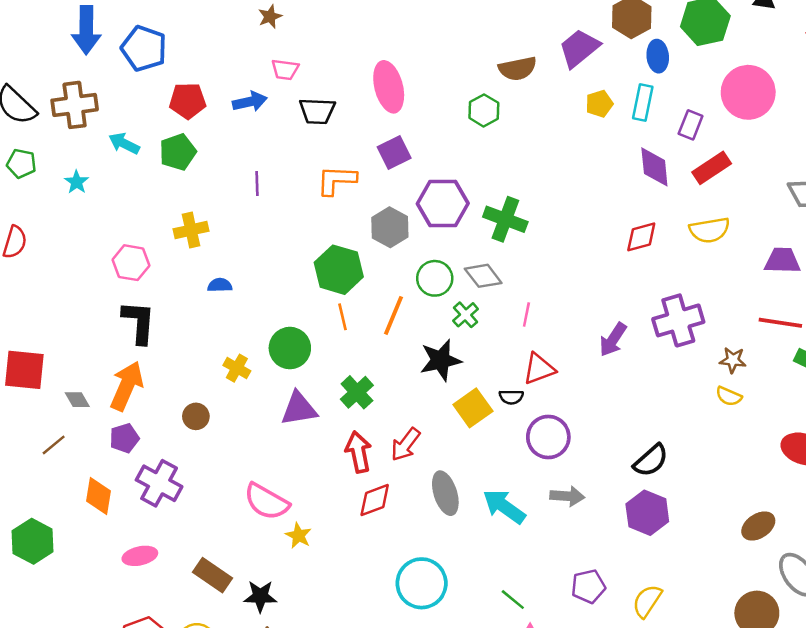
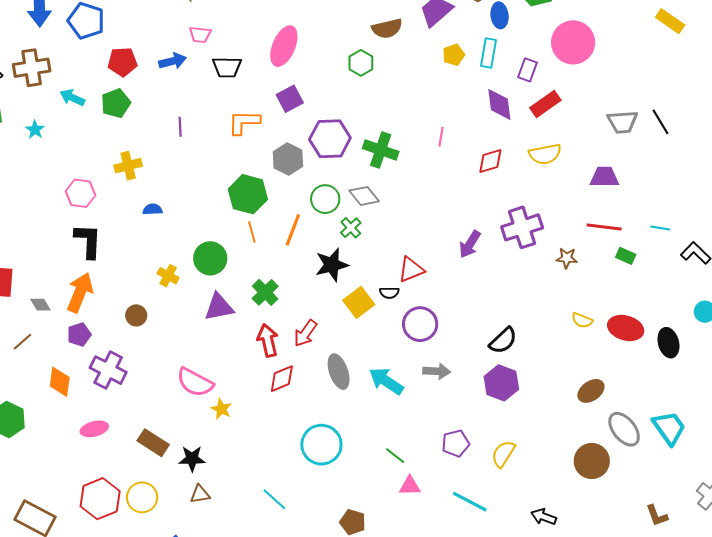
pink ellipse: (389, 87) -> (284, 46), turned 39
pink line: (526, 314) -> (441, 137), moved
yellow semicircle: (729, 396) -> (582, 320), moved

